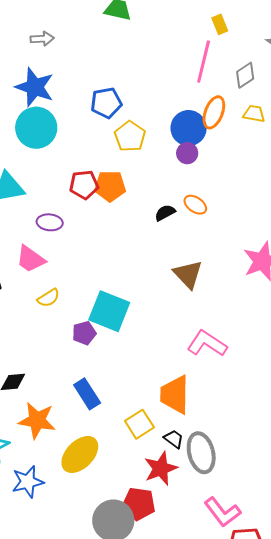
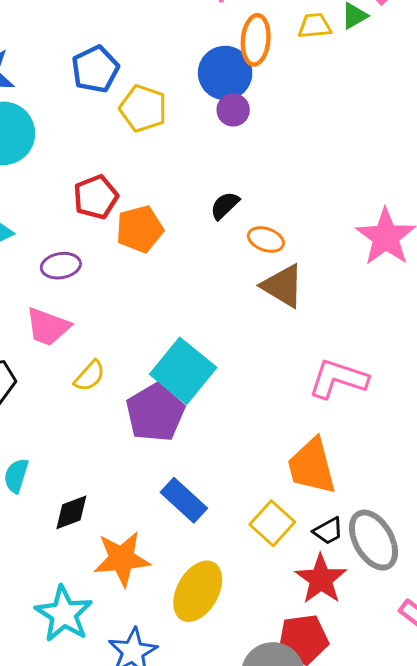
orange pentagon: (110, 186) -> (140, 229), moved
orange ellipse: (195, 205) -> (266, 239), moved
cyan square: (109, 311) -> (183, 371), turned 33
purple pentagon: (84, 333) -> (155, 413), size x1.6
black trapezoid: (174, 439) -> (328, 531), turned 130

